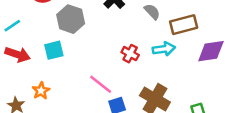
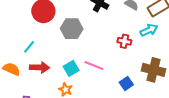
cyan square: (54, 50) -> (71, 68), moved
pink line: (101, 84) -> (94, 66), moved

